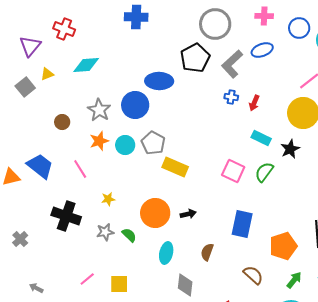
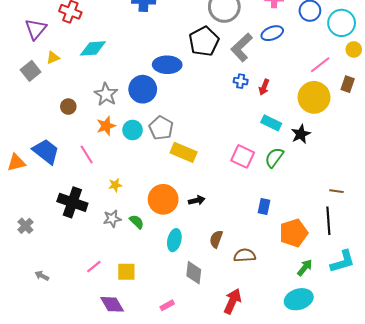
blue rectangle: (242, 224) -> (264, 206), moved, size x0.6
brown semicircle: (253, 275) -> (245, 255), moved, turned -45

